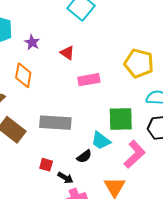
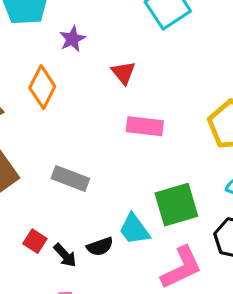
green square: (121, 119) -> (176, 205), turned -32
gray rectangle: (55, 123) -> (70, 178), size x0.7
black arrow: (65, 178) -> (65, 255), moved

